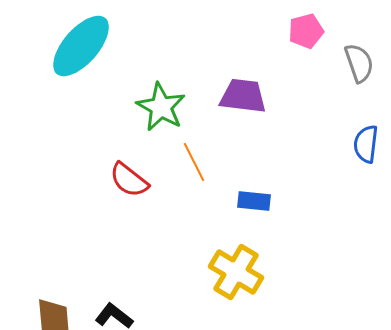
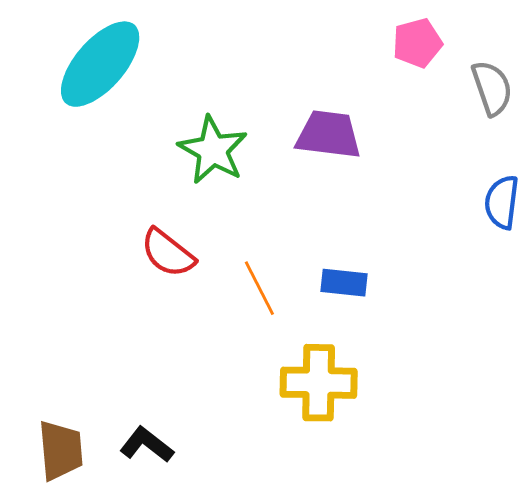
orange line: (194, 162) -> (259, 288), moved
yellow cross: (236, 272) -> (319, 383), turned -30

